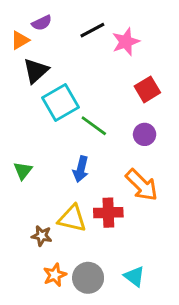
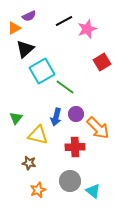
purple circle: (145, 134) -> (76, 114), moved
yellow triangle: (72, 218) -> (38, 135), moved
gray circle: (88, 278) -> (70, 181), moved

